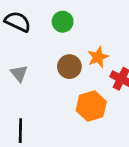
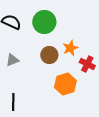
green circle: (63, 22) -> (44, 22), size x1.5
gray triangle: (19, 73) -> (12, 60), turned 48

